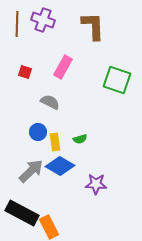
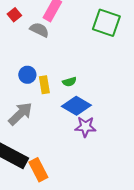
red square: (25, 72) -> (14, 15), turned 32
gray semicircle: (50, 102) -> (39, 30), moved
blue diamond: (60, 166) -> (76, 106), moved

